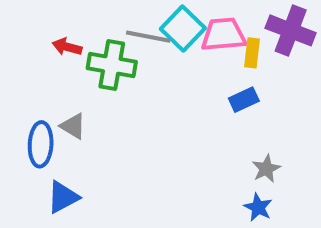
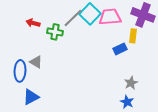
gray line: (148, 37) -> (73, 18), turned -55
yellow rectangle: (252, 53) -> (133, 36), moved
green cross: (112, 65) -> (55, 32), size x0.7

